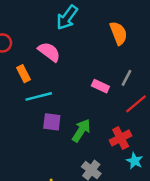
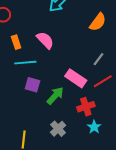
orange semicircle: (118, 33) -> (98, 22), turned 48
pink semicircle: (49, 52) -> (45, 40), moved
pink rectangle: (100, 86) -> (76, 78), moved, size x1.5

